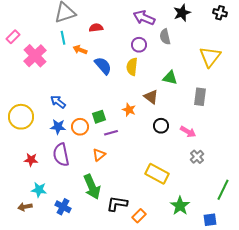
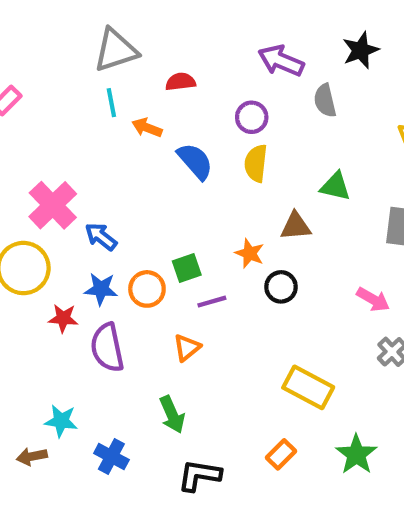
purple circle: (139, 45) -> (252, 117), moved
pink cross: (35, 56) -> (53, 205), moved
brown triangle: (151, 97) -> (296, 226), turned -42
black circle: (161, 126) -> (281, 287), moved
red star: (31, 160) -> (63, 318), moved
green arrow: (92, 187) -> (172, 415), size x0.7
black L-shape: (117, 204) -> (199, 475), moved
orange rectangle: (139, 216) -> (281, 454), moved

